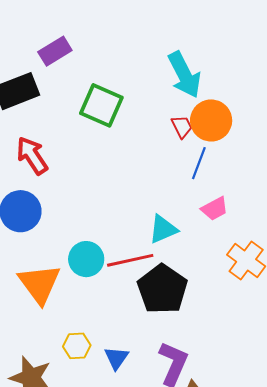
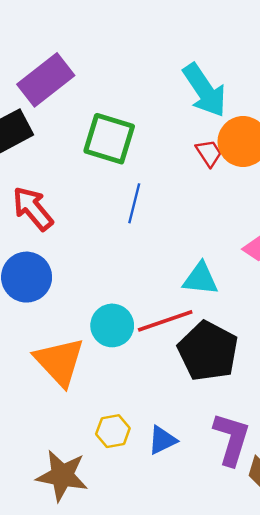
purple rectangle: (55, 51) -> (46, 80), size x1.4
blue line: (199, 163) -> (134, 203), moved
cyan triangle: (163, 229) -> (200, 279), turned 36
blue triangle: (116, 358) -> (162, 440), turned 36

